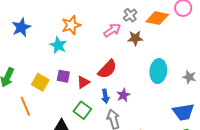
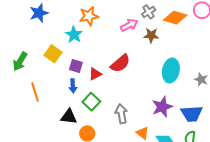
yellow square: (40, 82) -> (53, 54), moved
purple star: (123, 95) -> (162, 107), moved, size x1.5
blue arrow: (105, 96) -> (73, 86), moved

